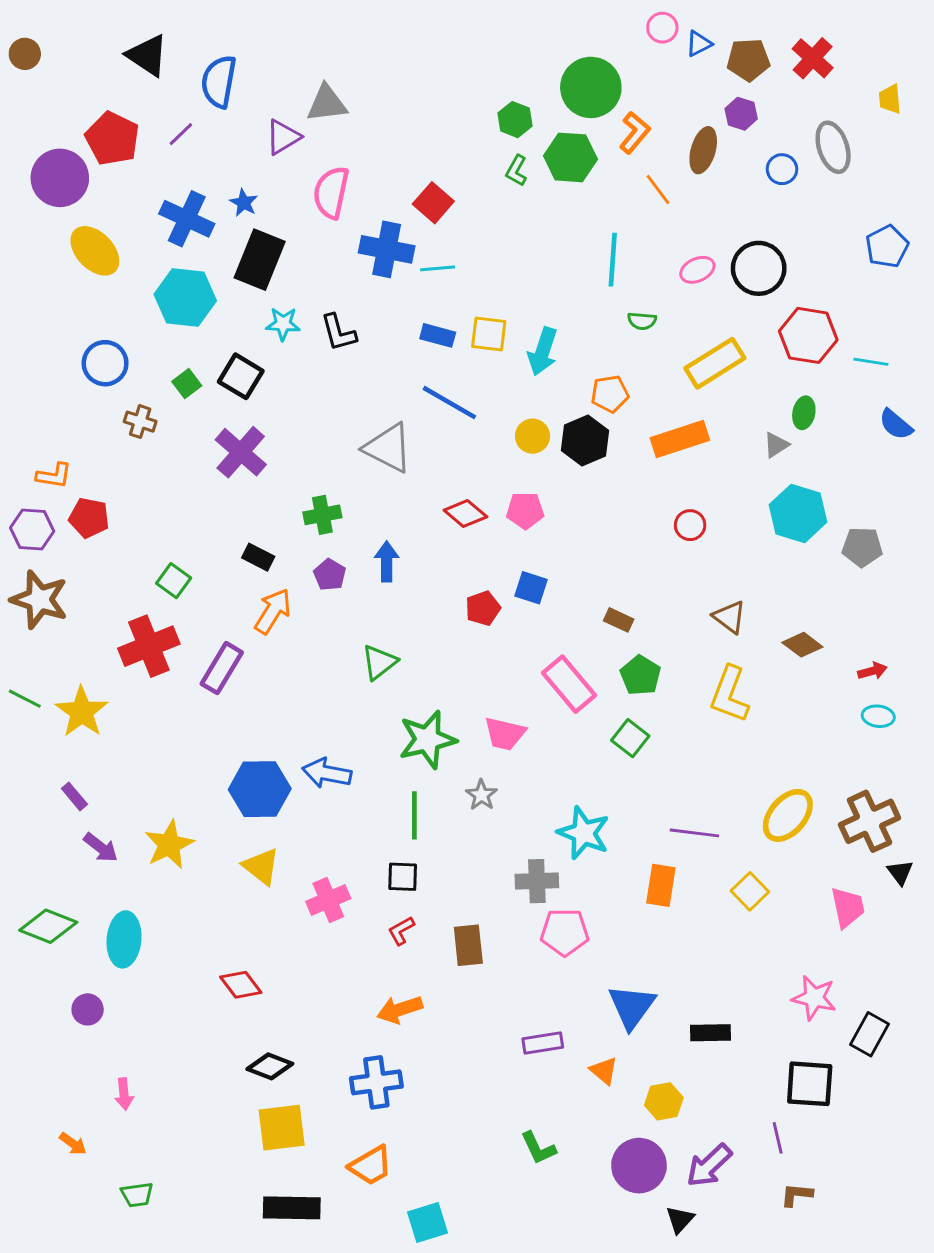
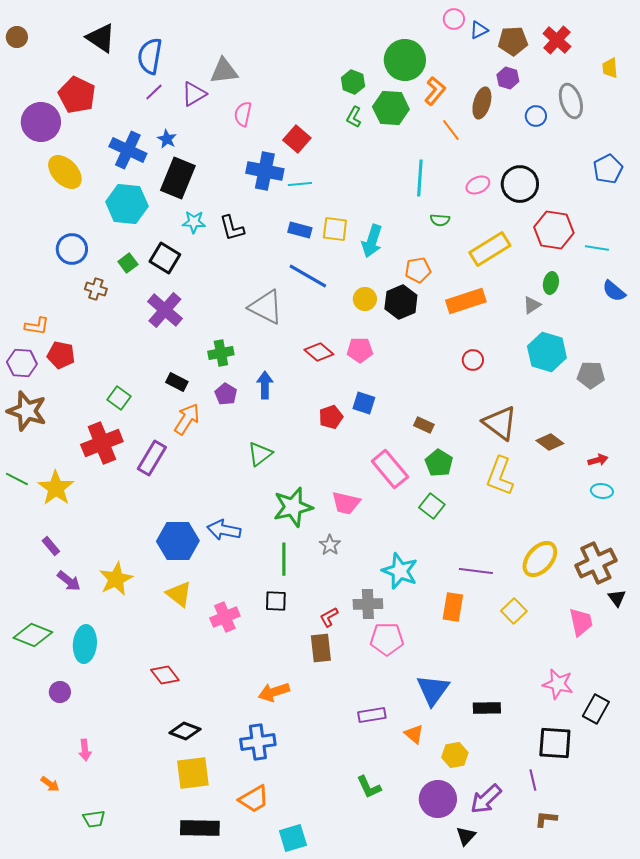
purple line: (181, 134) -> (154, 92), moved
pink semicircle: (331, 192) -> (243, 114), moved, size x0.7
brown triangle: (729, 617) -> (500, 423), size x1.5
red L-shape: (401, 931) -> (329, 617), moved

